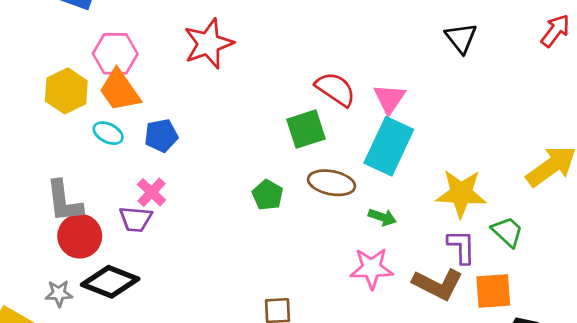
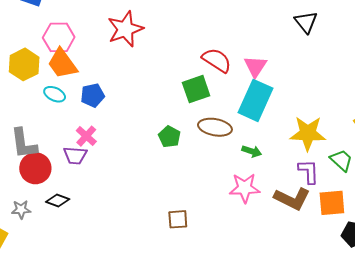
black diamond: (110, 282) -> (58, 201), size x0.6

